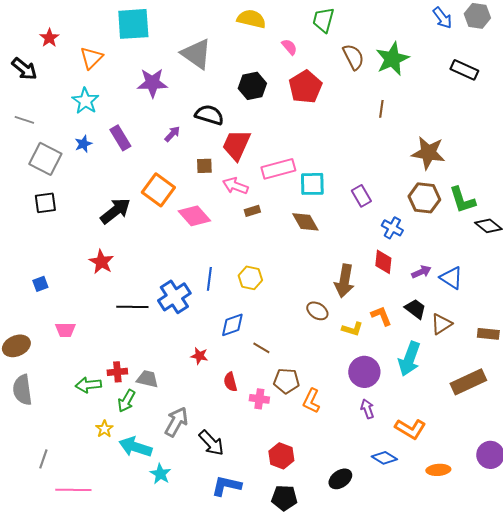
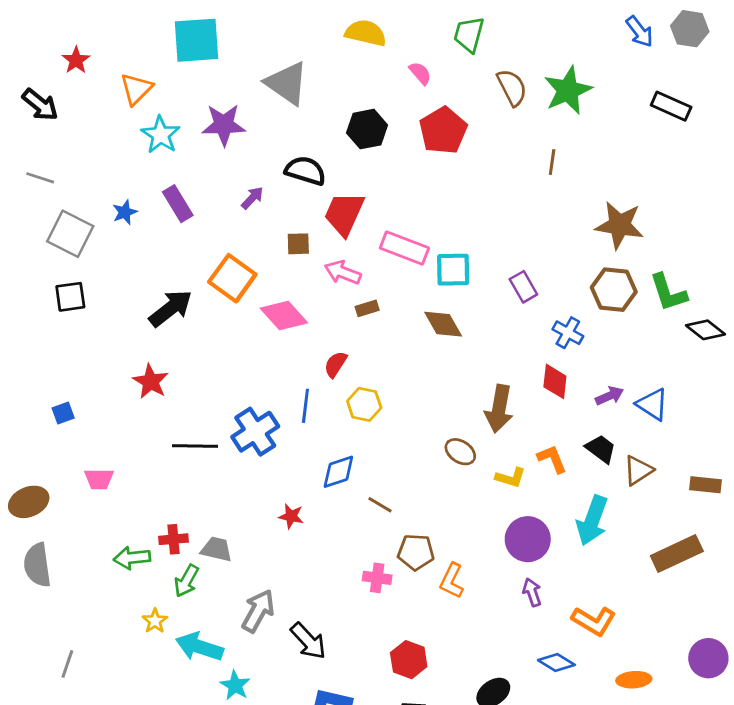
cyan star: (85, 101) -> (161, 135), moved
pink rectangle: (278, 169) -> (404, 248), turned 36
red semicircle: (230, 382) -> (336, 364), moved, turned 48

